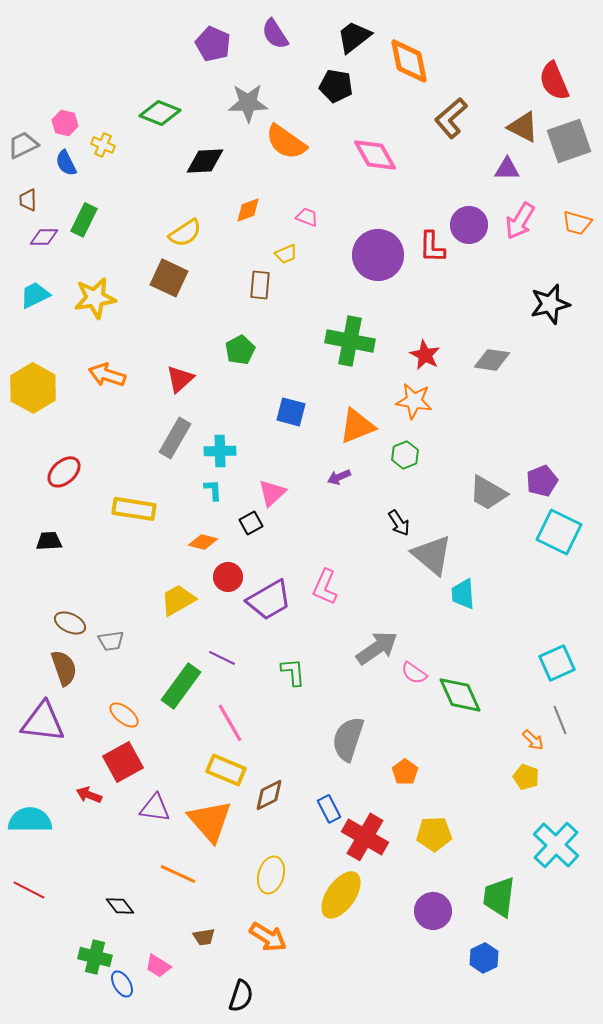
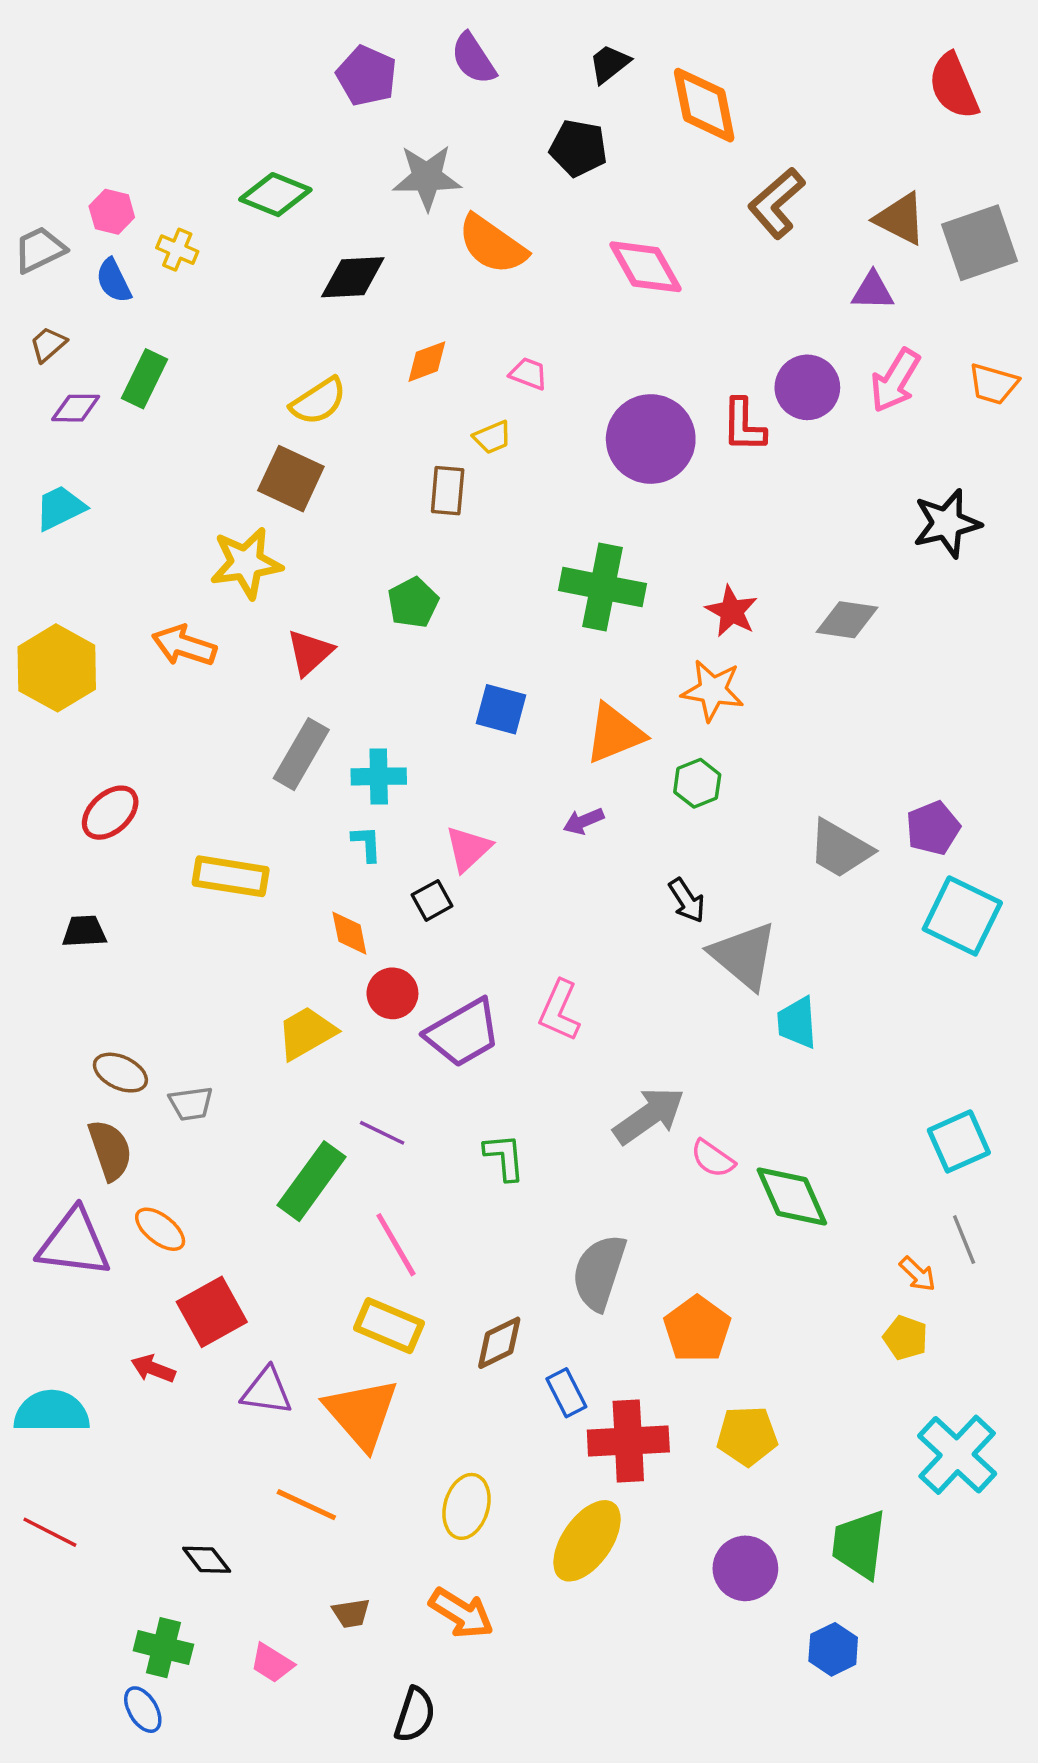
black trapezoid: (354, 37) -> (609, 64), size x0.7
red semicircle: (554, 81) -> (954, 86), moved
brown trapezoid: (28, 200) -> (48, 344), turned 50
yellow star: (95, 298) -> (246, 563), moved
orange diamond: (203, 542) -> (349, 933), turned 64
orange ellipse: (124, 715) -> (160, 1229), moved
orange pentagon: (405, 772) -> (697, 1329), size x1.5
brown diamond: (269, 795) -> (499, 1343), moved
red cross: (365, 837) -> (628, 1441), turned -33
blue ellipse: (122, 984) -> (143, 1710), moved

